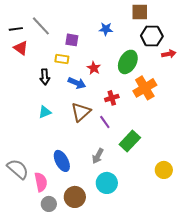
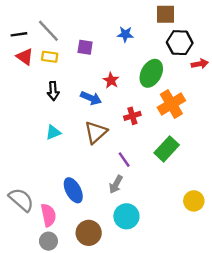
yellow rectangle: (62, 59) -> (50, 57), moved
purple line: (105, 122) -> (124, 160), moved
green rectangle: (130, 141) -> (167, 149), moved
gray circle: (49, 204) -> (48, 241), moved

